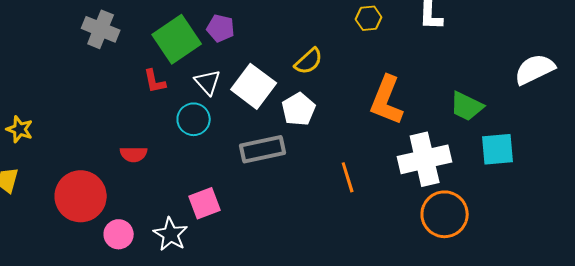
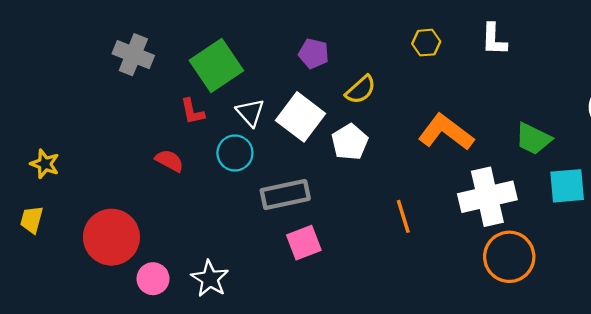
purple pentagon: (221, 28) -> (314, 54), moved
orange L-shape: (387, 100) -> (446, 132), turned 105
gray rectangle: (263, 149) -> (285, 195), moved
red semicircle: (134, 154) -> (169, 161), moved, turned -152
pink square: (205, 203) -> (304, 243), moved

